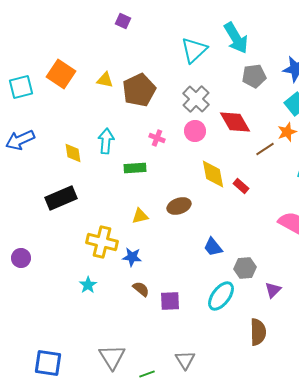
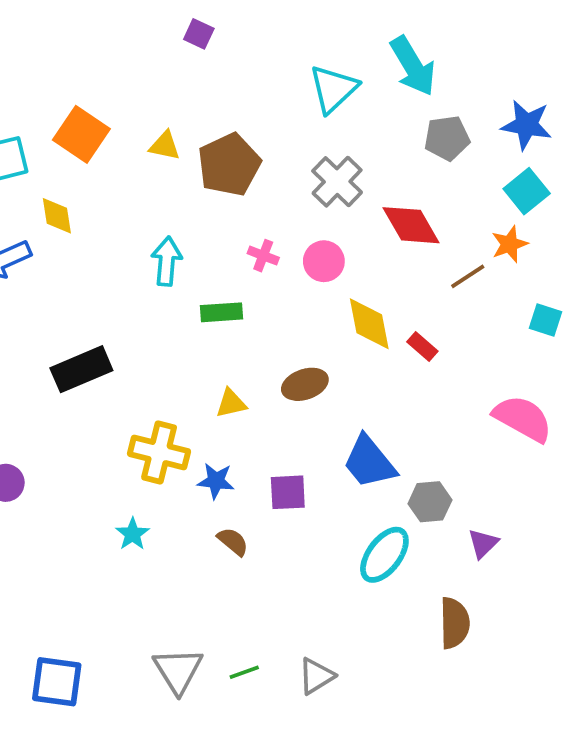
pink circle: (195, 131) -> (324, 261), moved
yellow diamond: (73, 153) -> (57, 216), moved
blue trapezoid: (213, 247) -> (369, 462), size x1.5
purple square: (170, 301) -> (288, 492), moved
gray triangle: (185, 360) -> (316, 676), turned 30
green line: (147, 374) -> (244, 672), moved

